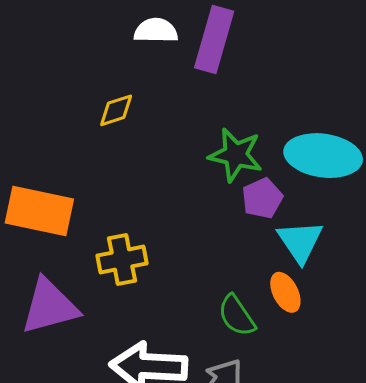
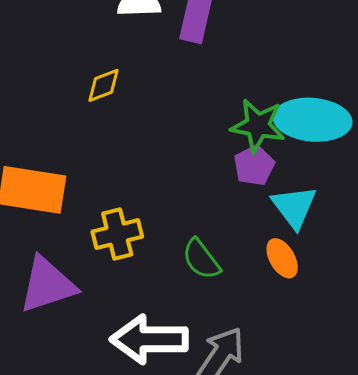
green star: (236, 155) -> (258, 125), moved
green semicircle: (237, 316) -> (201, 259), moved

